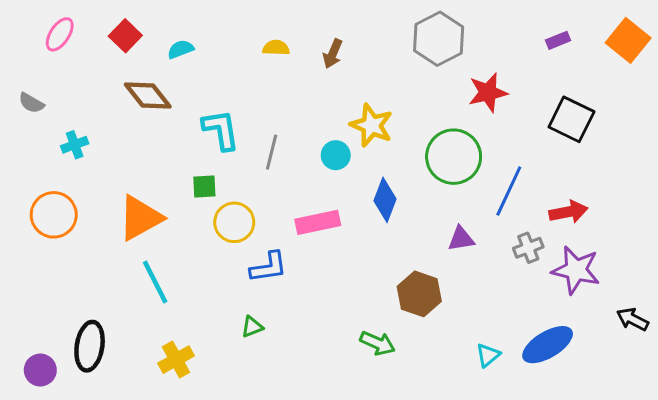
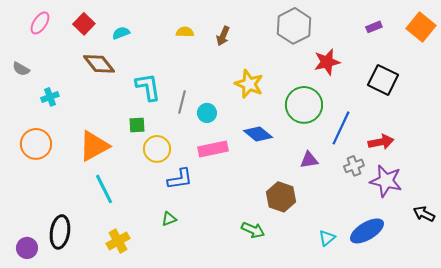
cyan circle: (336, 155) -> (207, 113), moved
blue diamond: (385, 200) -> (258, 134), turned -72

